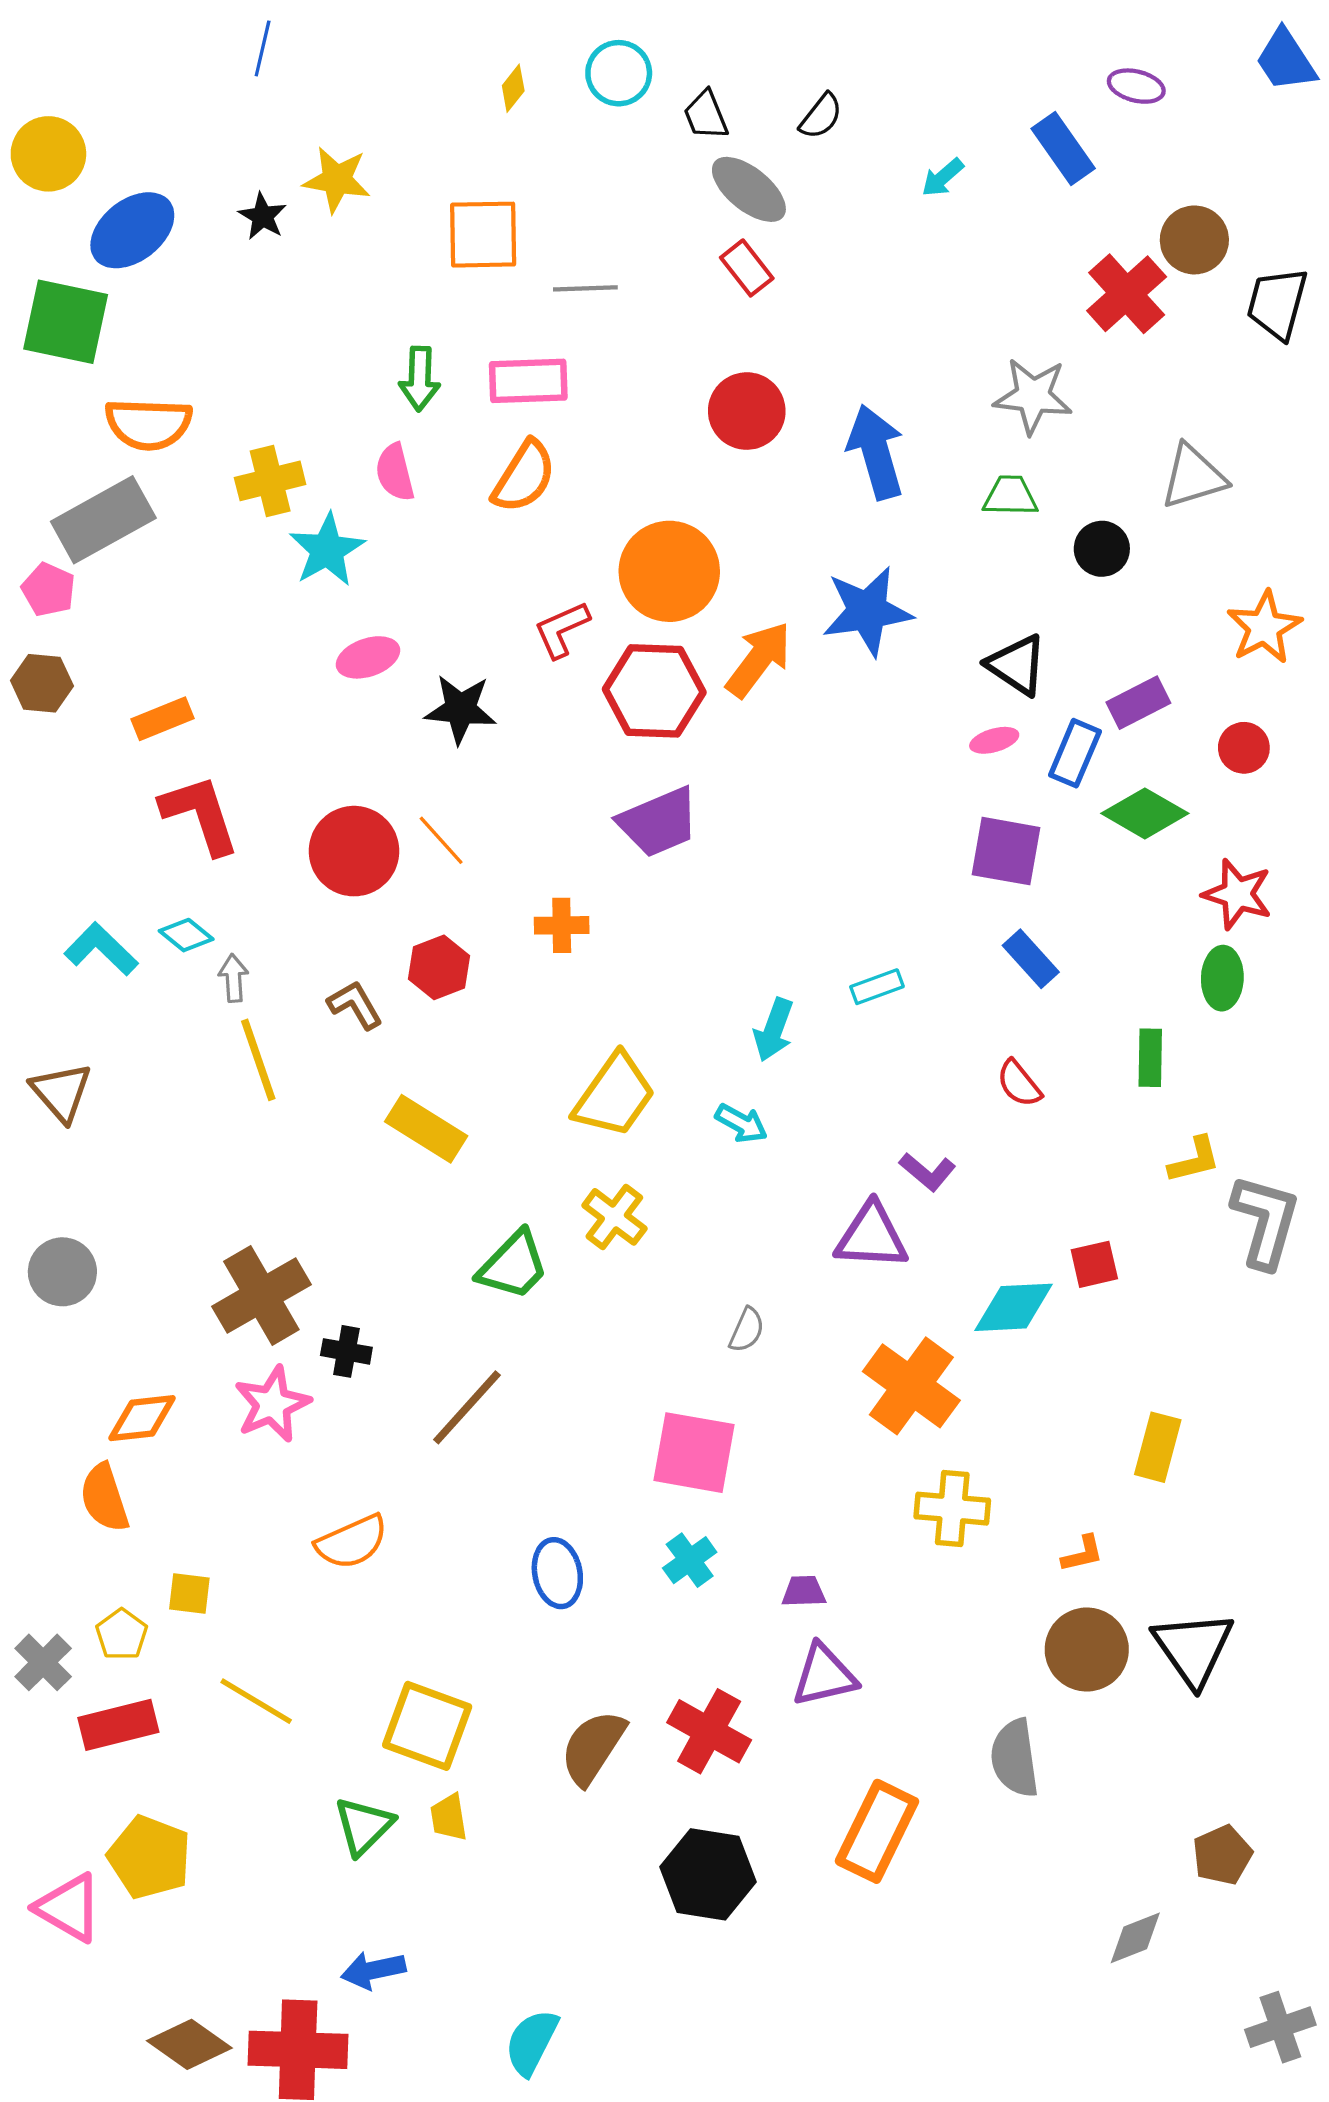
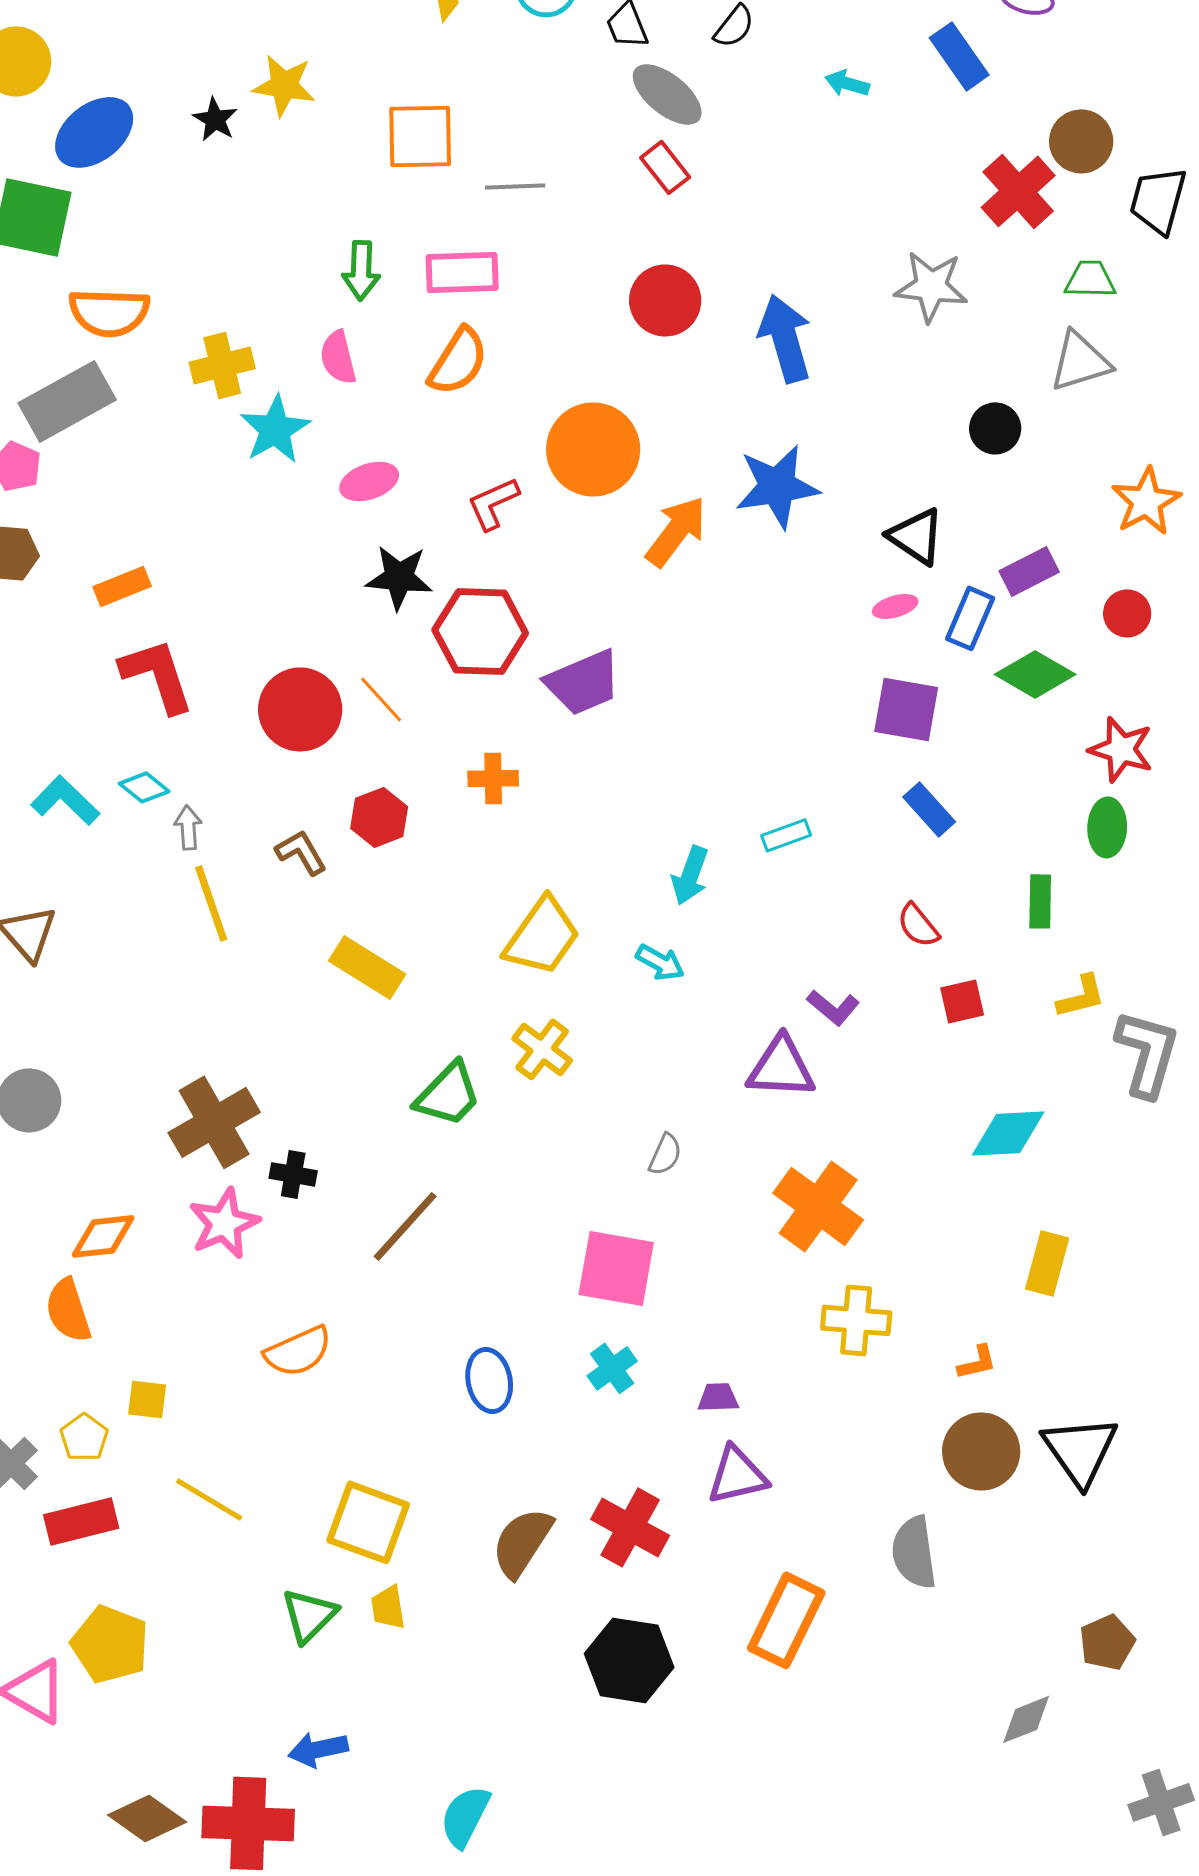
cyan arrow: (943, 178) -> (847, 83), turned 57
green trapezoid: (1010, 496) -> (1090, 279), moved
pink ellipse: (368, 657) -> (369, 481), moved
red hexagon: (654, 691) -> (480, 631), moved
red square: (1094, 1264) -> (962, 1001), moved
cyan diamond: (1014, 1307) -> (1008, 1133), moved

